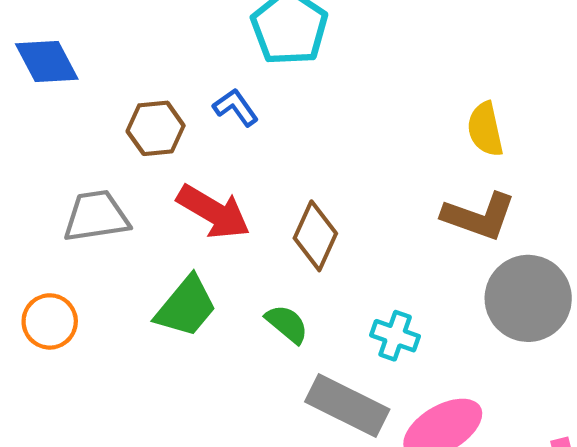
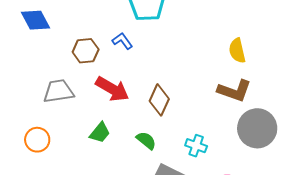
green trapezoid: (186, 307) -> (100, 133), size x0.7

